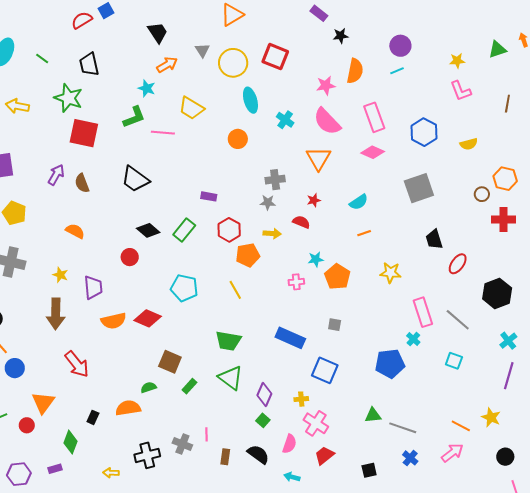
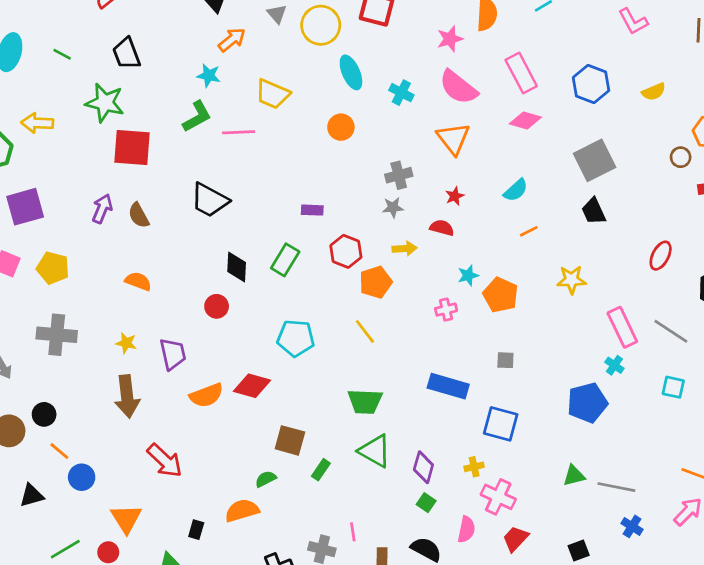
black diamond: (148, 230) -> (237, 267), turned 60
black trapezoid: (434, 239) -> (594, 211), moved

